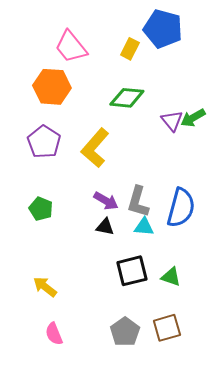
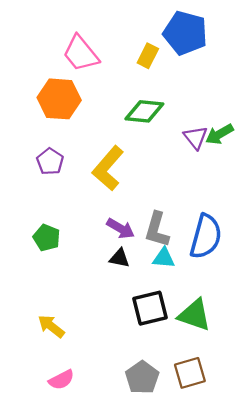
purple pentagon: (44, 142) -> (50, 161), size x0.7
green triangle: (171, 277) -> (194, 315), size x1.5
pink semicircle: (54, 334) -> (61, 380), turned -95

